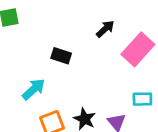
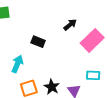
cyan arrow: (34, 89) -> (17, 64), turned -30

